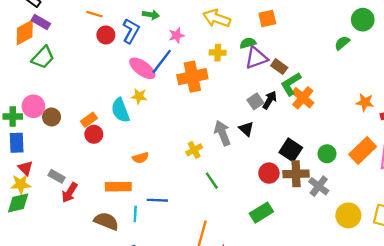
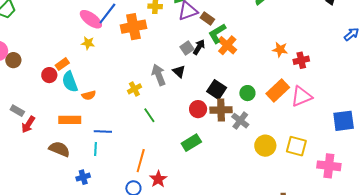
cyan semicircle: (120, 110) -> (70, 82), moved
orange rectangle: (89, 120) -> (62, 64), moved
cyan line: (135, 214) -> (95, 149), moved

